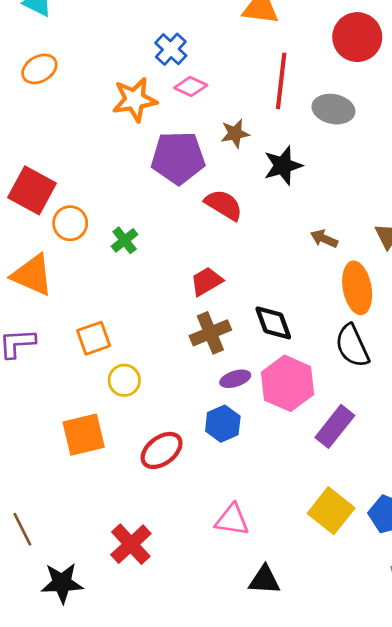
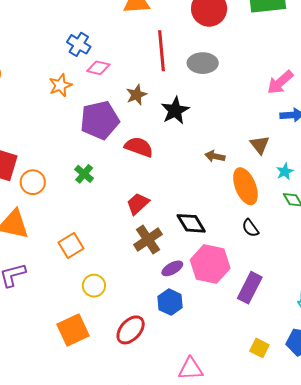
orange star: (135, 100) -> (60, 85), size x0.7
green cross: (125, 240) -> (84, 174), moved
orange square: (94, 338) -> (71, 245), moved
black semicircle: (352, 346) -> (250, 228), size x0.6
yellow square: (331, 511) -> (259, 348), size x0.6

